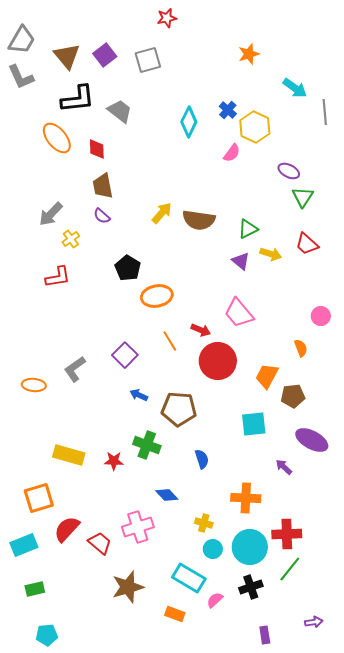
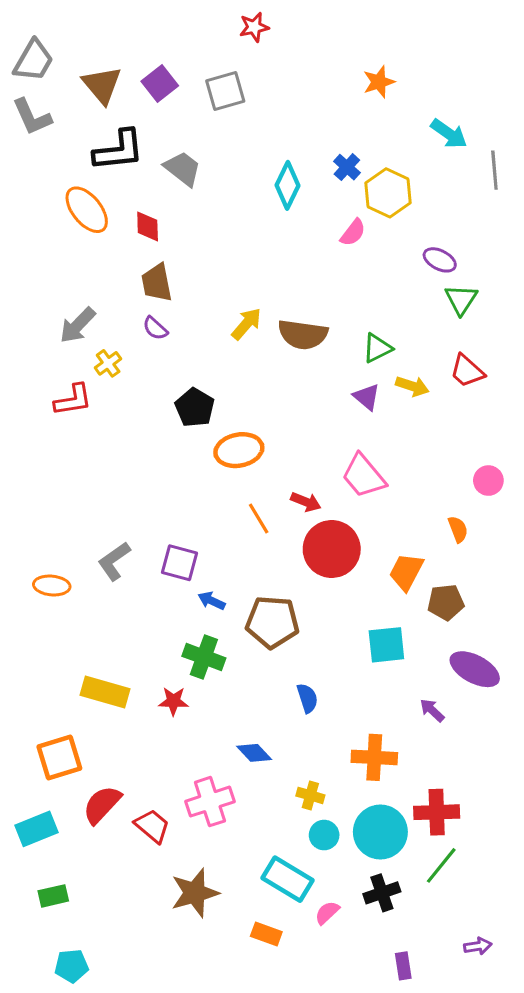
red L-shape: (58, 277) -> (73, 400), moved
purple square: (125, 355) -> (180, 563), moved, turned -30
green cross: (147, 445) -> (204, 657), moved

